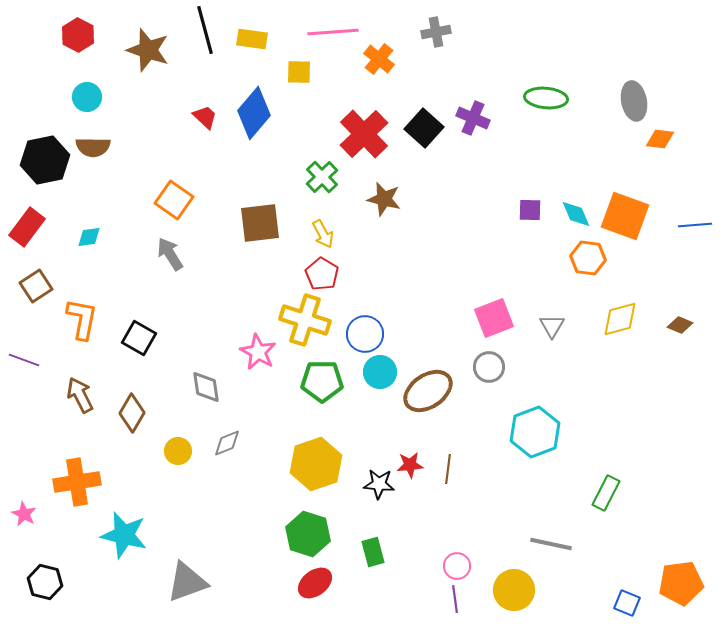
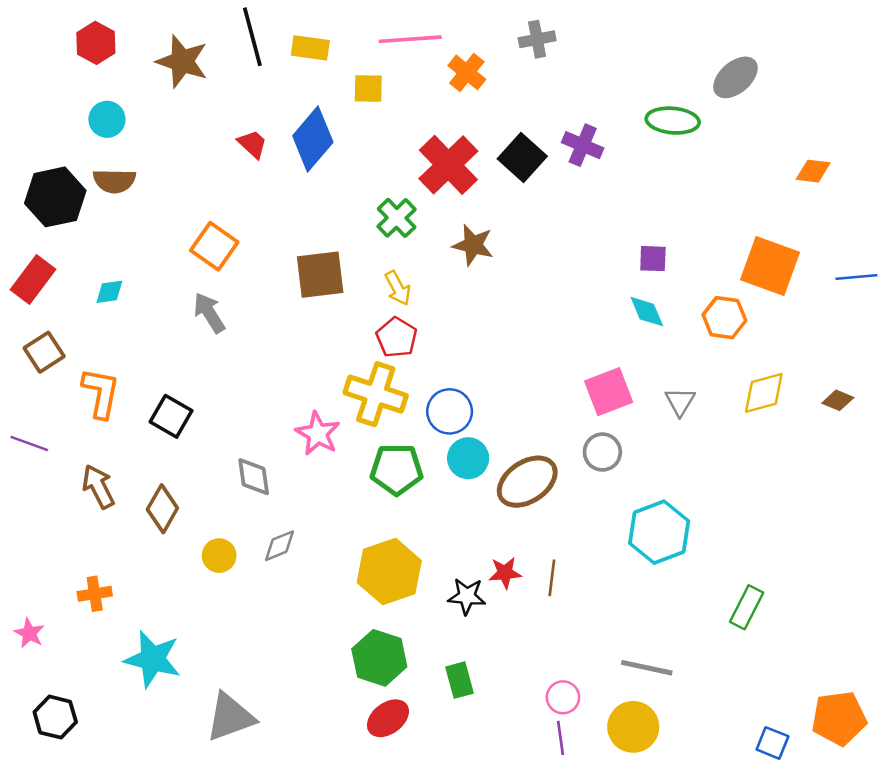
gray ellipse: (634, 101) -> (735, 77), moved, turned 60
cyan diamond: (576, 214) -> (647, 312), moved
orange cross: (77, 482) -> (95, 594), size x0.6
gray line: (551, 544) -> (647, 668), moved

